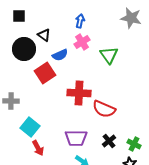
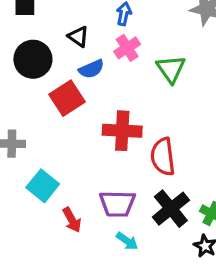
black triangle: (44, 35) -> (78, 36), moved
red semicircle: (104, 109) -> (163, 157), turned 60
black cross: (109, 141) -> (171, 209), size x1.6
red arrow: (38, 148) -> (72, 220), moved

